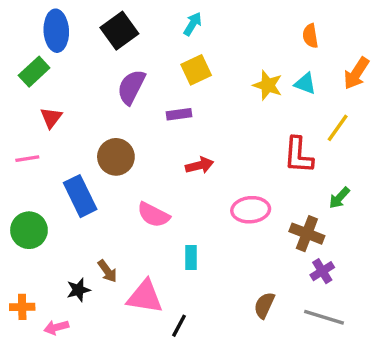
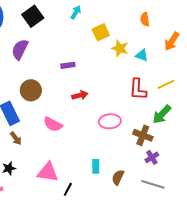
yellow square: (196, 70) -> (101, 32), moved
cyan triangle: (305, 84) -> (142, 55), moved
purple semicircle: (131, 87) -> (20, 49), moved
yellow line: (338, 128) -> (166, 84), moved, turned 30
green arrow: (339, 198) -> (162, 114), size x1.5
cyan rectangle: (191, 257) -> (96, 166), moved
brown arrow: (107, 271) -> (16, 138), moved

